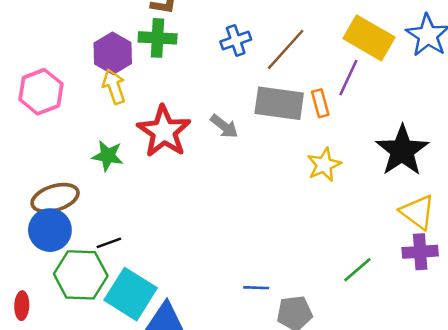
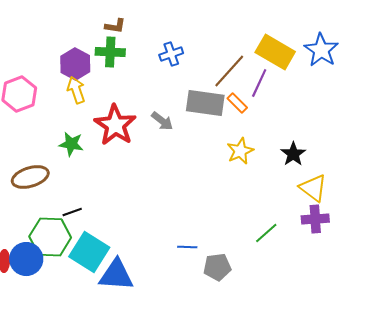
brown line: (286, 49) -> (229, 71), moved
orange rectangle: (320, 103) -> (237, 103), turned -30
black star: (402, 151) -> (293, 154), moved, size x0.6
blue circle: (50, 230) -> (26, 259), moved

